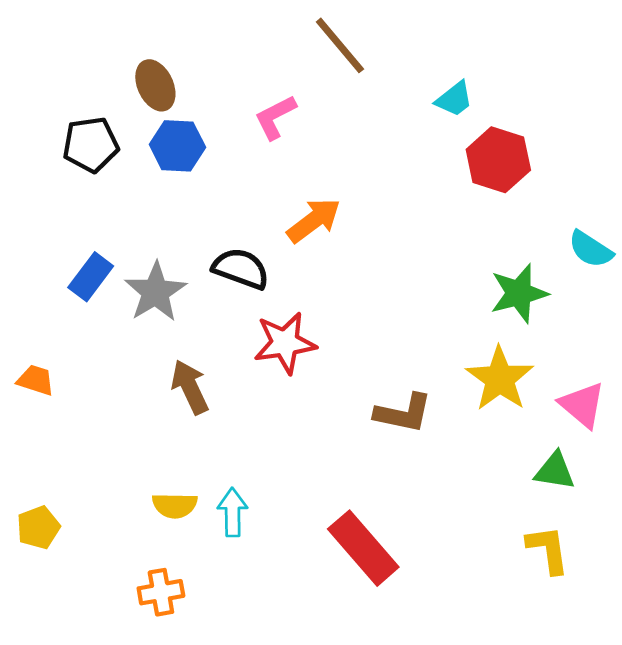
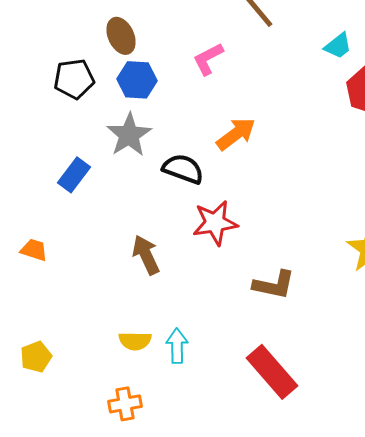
gray star: (155, 292) -> (129, 135), moved
brown L-shape: (403, 413) -> (274, 285), moved

